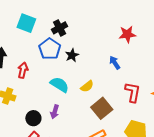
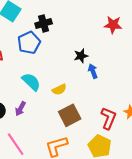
red star: (127, 34) -> (113, 25), moved
black star: (72, 55) -> (81, 56), moved
red L-shape: (133, 92) -> (108, 118), moved

